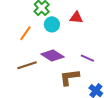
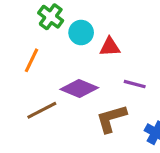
red triangle: (76, 18) -> (110, 47), moved
cyan circle: (52, 24) -> (81, 33), moved

